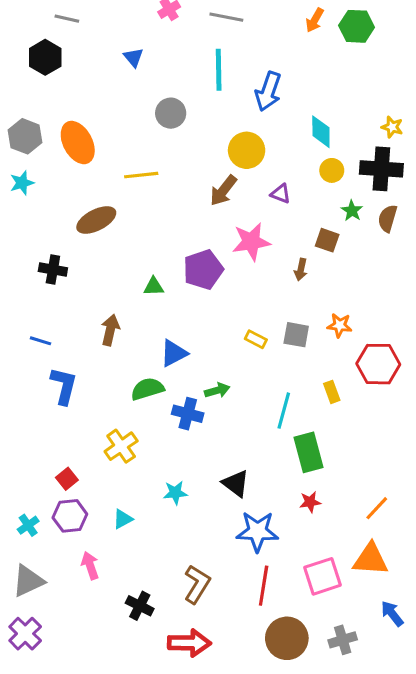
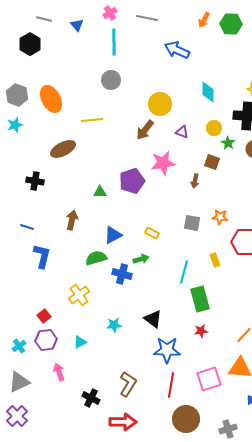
blue triangle: (133, 57) -> (77, 25), moved
cyan line: (219, 70) -> (114, 42), moved
blue arrow: (268, 91) -> (177, 50), moved, turned 95
yellow circle: (332, 170) -> (214, 128), moved
yellow rectangle: (256, 339) -> (152, 233), moved
gray cross: (343, 640) -> (228, 429), moved

